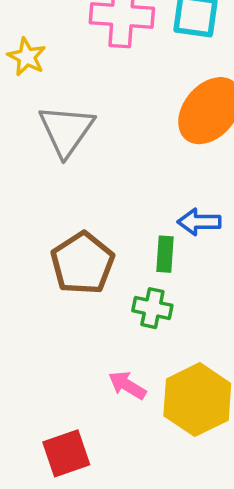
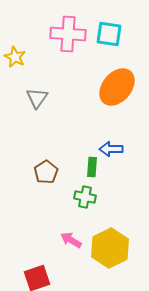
gray triangle: (66, 130) -> (37, 98), size x0.7
brown pentagon: (82, 263) -> (46, 172), size x0.7

